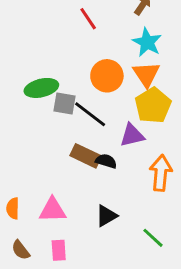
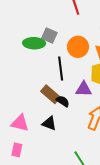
gray square: (65, 104) -> (49, 35), moved
black line: (90, 114) -> (61, 68), turned 30
black triangle: (106, 216) -> (49, 123), moved, turned 35

